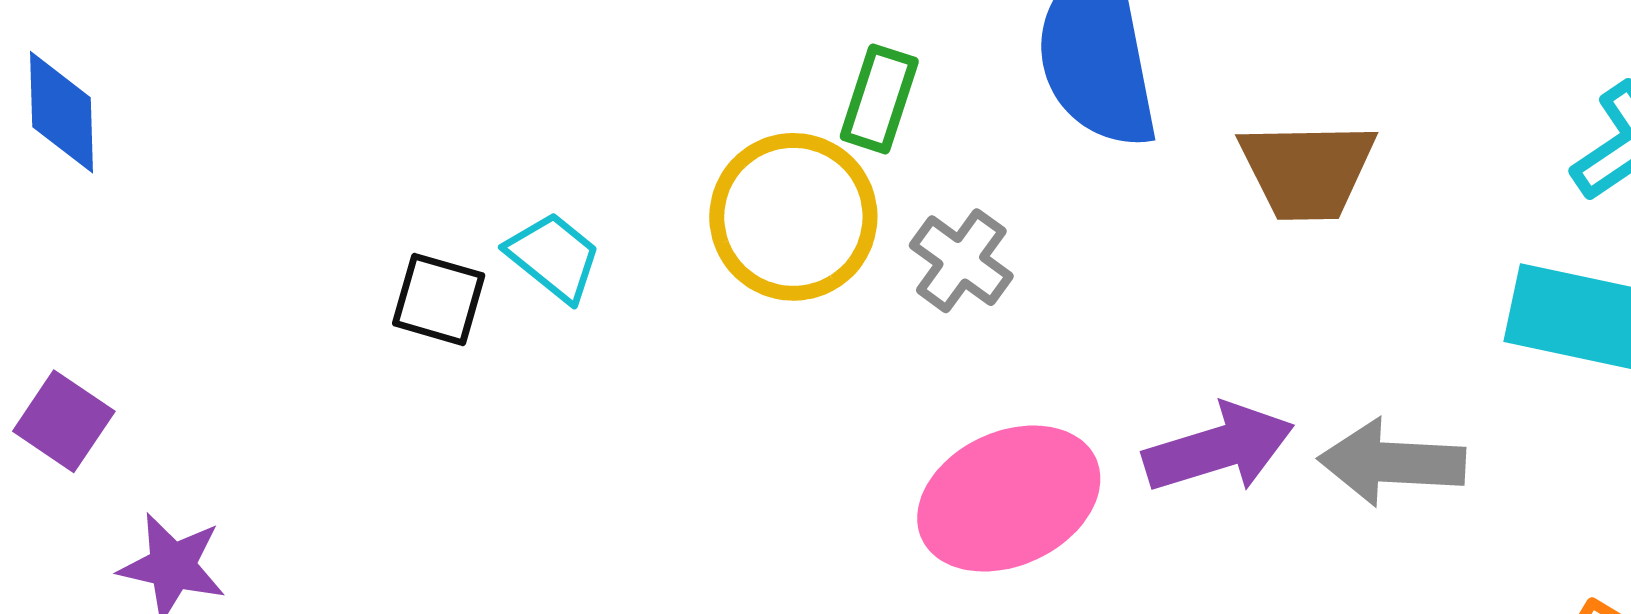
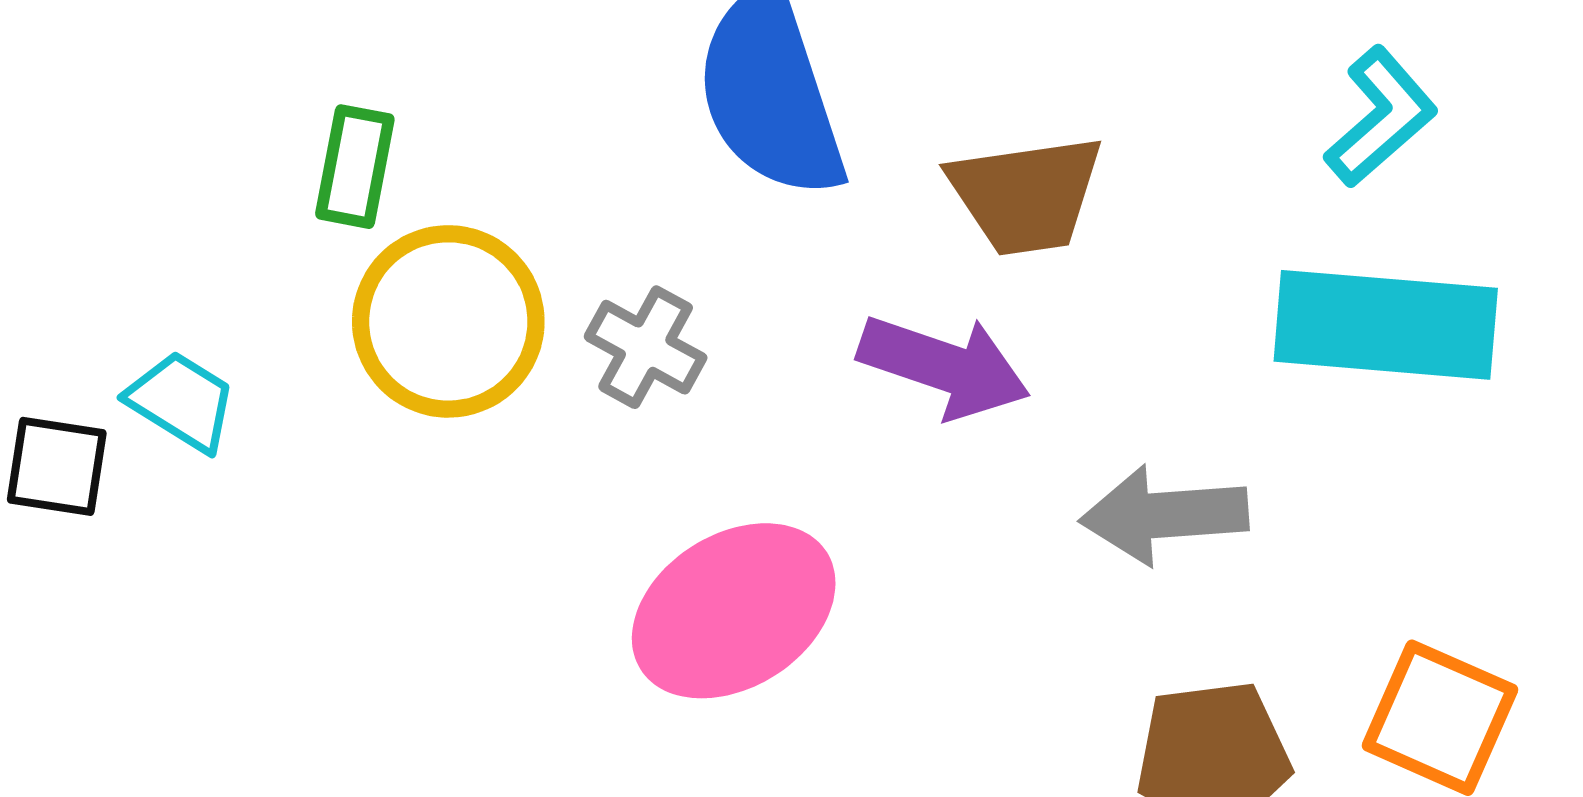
green rectangle: (879, 99) -> (355, 167), moved
purple arrow: (1219, 448) -> (944, 366), moved, turned 43

